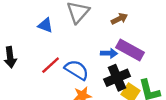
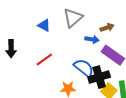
blue arrow: (109, 53) -> (92, 39), moved
blue semicircle: (77, 70) -> (84, 68), moved

